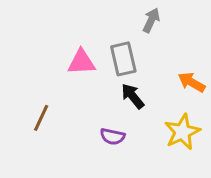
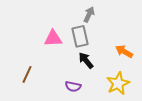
gray arrow: (151, 20) -> (89, 14), moved

